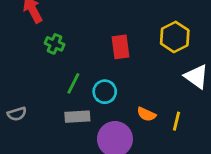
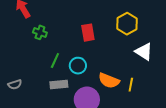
orange semicircle: (146, 114) -> (109, 81), size x1.5

